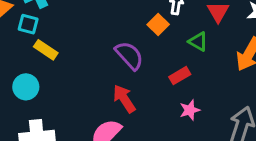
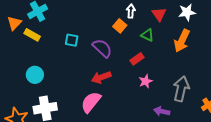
cyan square: (28, 24) -> (72, 40), moved
yellow rectangle: (46, 50) -> (32, 35), moved
red arrow: (124, 99) -> (101, 77), turned -72

